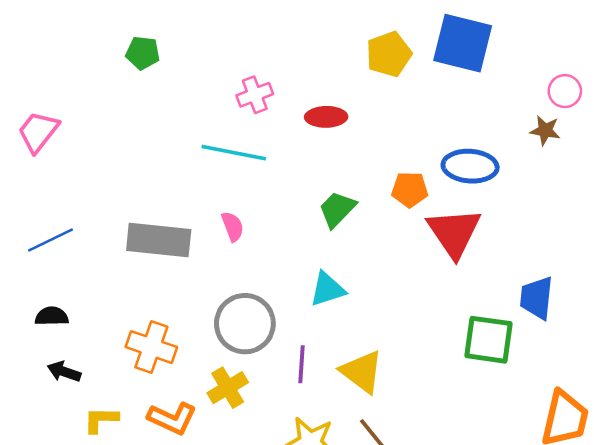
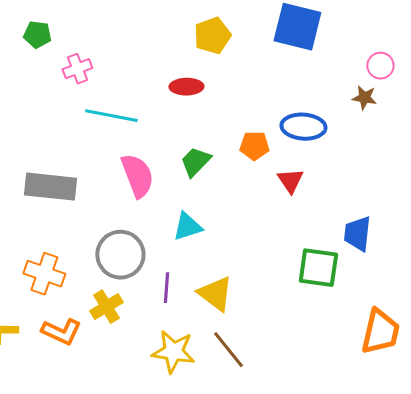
yellow pentagon: (389, 54) -> (212, 36), moved
pink cross: (255, 95) -> (77, 69), moved
pink semicircle: (233, 226) -> (137, 176), moved, size x1.8
red triangle: (454, 233) -> (290, 181), size x0.6

